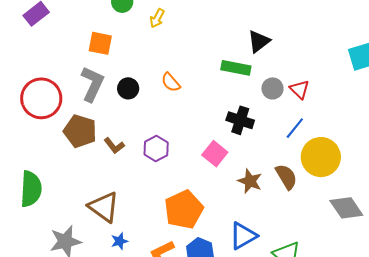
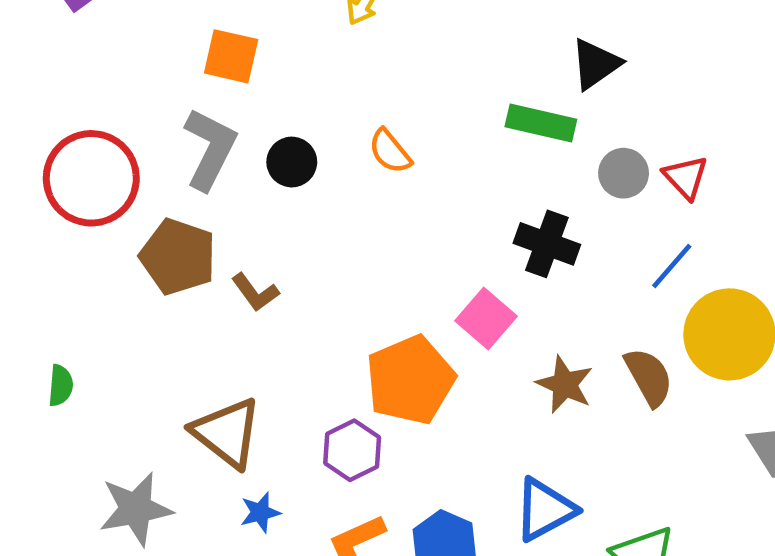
purple hexagon: (156, 149) -> (352, 450), moved
green semicircle: (31, 189) -> (61, 386), size x0.5
orange pentagon: (184, 210) -> (410, 380), moved

